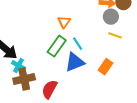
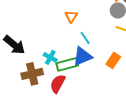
green rectangle: (57, 46) -> (67, 64), moved, turned 40
cyan cross: (19, 66) -> (50, 57), moved

